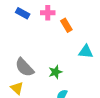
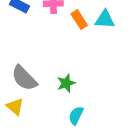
cyan triangle: (86, 52) -> (105, 19), moved

